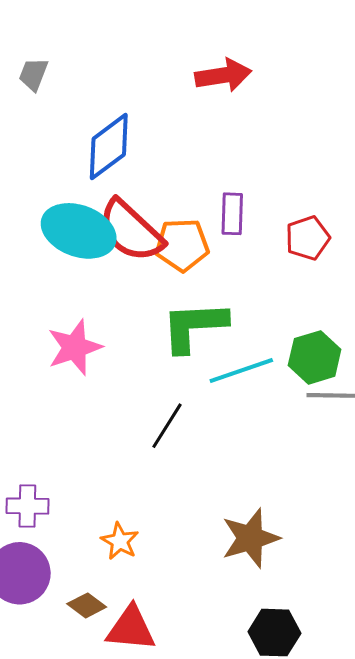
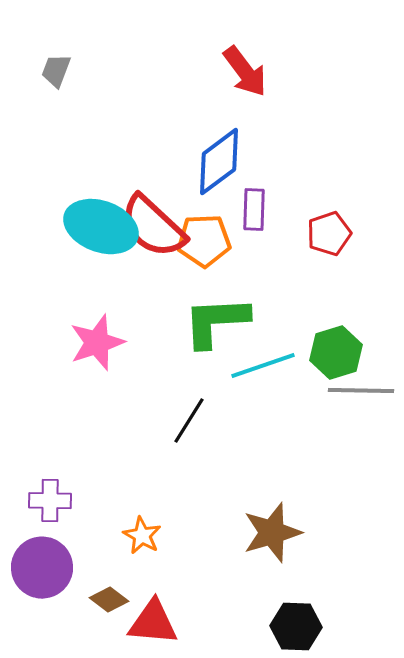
red arrow: (223, 75) -> (245, 72), turned 62
blue diamond: (109, 147) -> (219, 162), moved

